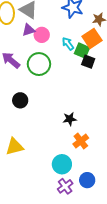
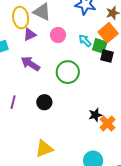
purple triangle: (29, 30) -> (30, 35), moved
green circle: (39, 64) -> (68, 72), moved
orange cross: (81, 141) -> (108, 123), moved

